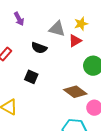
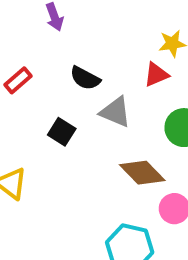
gray triangle: (57, 29) -> (116, 112), moved

